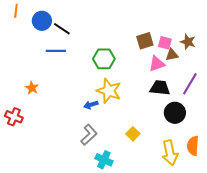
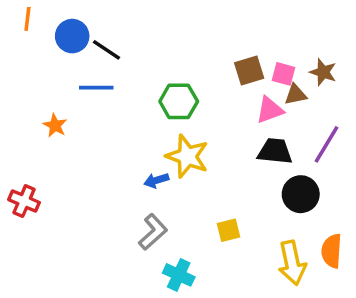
orange star: (32, 88) -> (55, 125), moved
yellow square: (133, 134) -> (229, 230), turned 32

